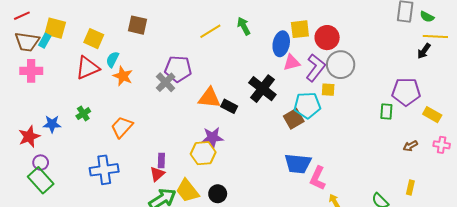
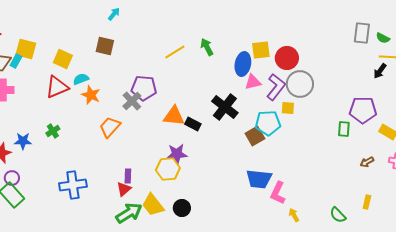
cyan semicircle: (112, 59) -> (81, 79), turned 42
orange trapezoid: (122, 127) -> (110, 127), moved

